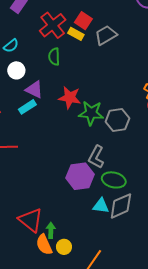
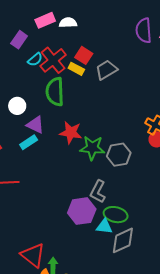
cyan semicircle: (11, 46) -> (35, 59), moved
green semicircle: (54, 57) -> (55, 92), size x1.6
cyan triangle: (101, 206) -> (104, 226), moved

